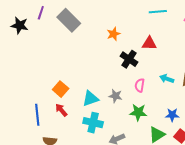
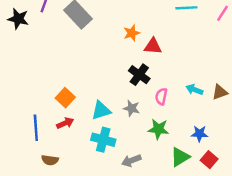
red triangle: (149, 43) -> (153, 46), moved
black cross: (129, 59) -> (139, 75), moved
red arrow: (61, 110) -> (65, 123), turned 104

